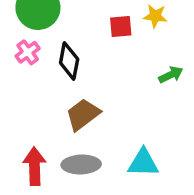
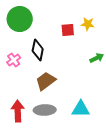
pink cross: (28, 52) -> (14, 60), moved

